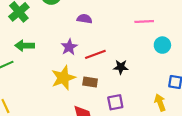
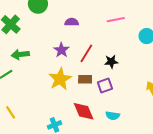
pink line: (144, 21) -> (116, 20), moved
red line: (95, 54) -> (86, 53), turned -30
purple square: (115, 102) -> (105, 86), moved

